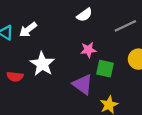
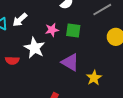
pink star: (88, 50) -> (52, 30), moved
green square: (105, 69) -> (73, 30), moved

